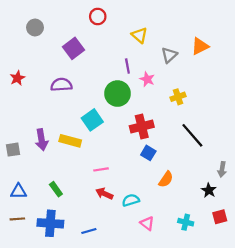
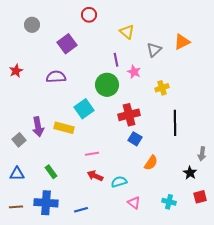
black line: (192, 135) -> (175, 123), turned 40
gray square: (13, 150) -> (19, 140), moved, turned -32
brown line: (17, 219) -> (16, 207), moved

